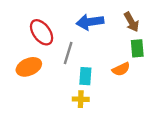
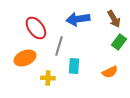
green rectangle: (137, 48) -> (119, 42), turned 42
orange semicircle: (121, 69) -> (110, 72), moved
yellow cross: (81, 99) -> (48, 78), moved

